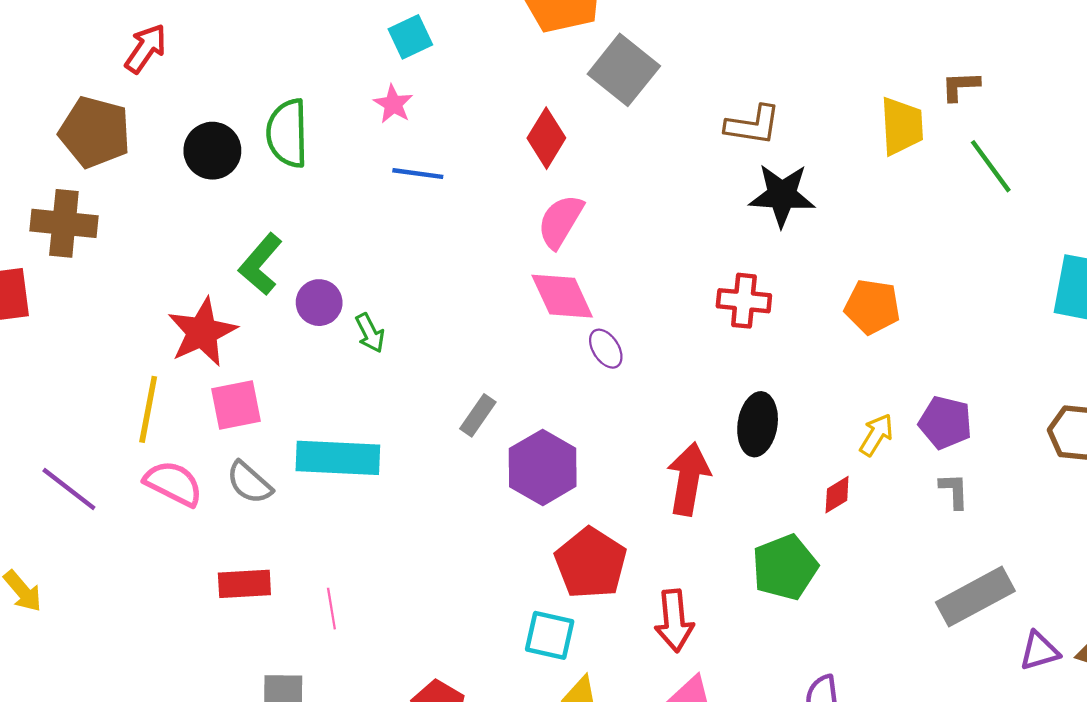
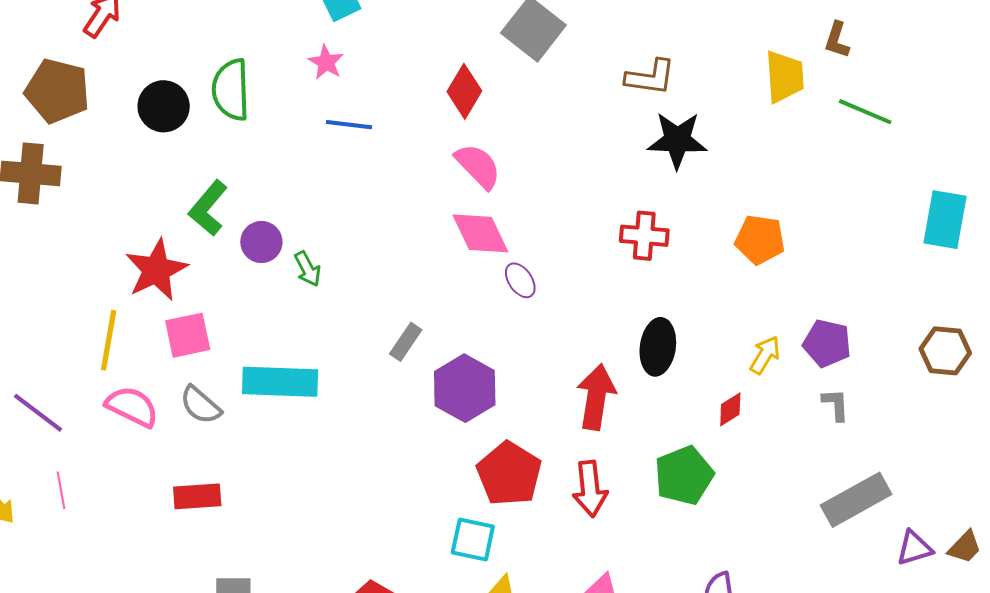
brown L-shape: (960, 86) -> (837, 40), turned -69
green line: (991, 166) -> (865, 112), turned -30
pink semicircle: (560, 221) -> (478, 166), turned 106
pink line: (331, 609) -> (61, 490), moved
red arrow: (674, 621) -> (590, 489), moved

